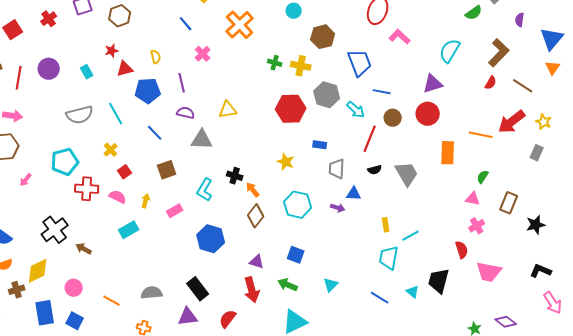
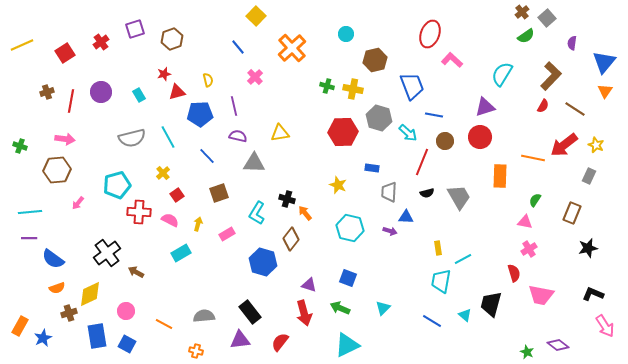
brown rectangle: (509, 203) -> (572, 213), moved
brown diamond: (256, 216) -> (291, 239), moved

